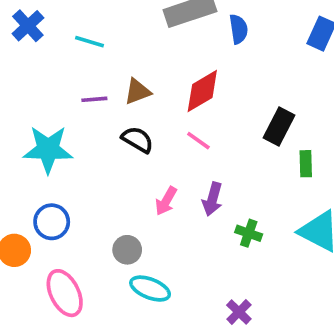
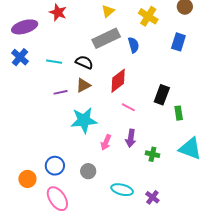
black semicircle: (138, 140) -> (84, 62), moved
pink line: (198, 141) -> (128, 107), moved
cyan star: (48, 149) -> (84, 120), moved
blue circle: (52, 222) -> (55, 166), moved
cyan ellipse: (150, 289) -> (122, 190), moved

